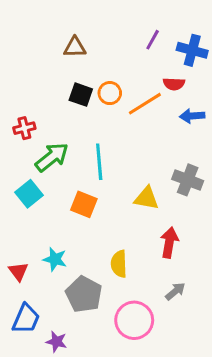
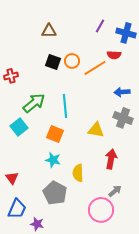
blue arrow: (192, 116) -> (122, 92), moved
red cross: (24, 128) -> (11, 76), moved
cyan star: (55, 259) -> (53, 160), moved
pink circle: (134, 320) -> (101, 210), moved

